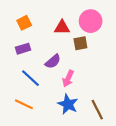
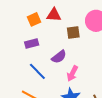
red triangle: (62, 28) -> (54, 15), moved
brown square: (80, 43) -> (73, 32), moved

